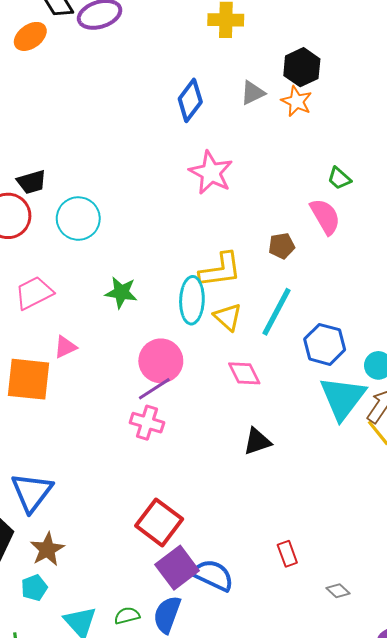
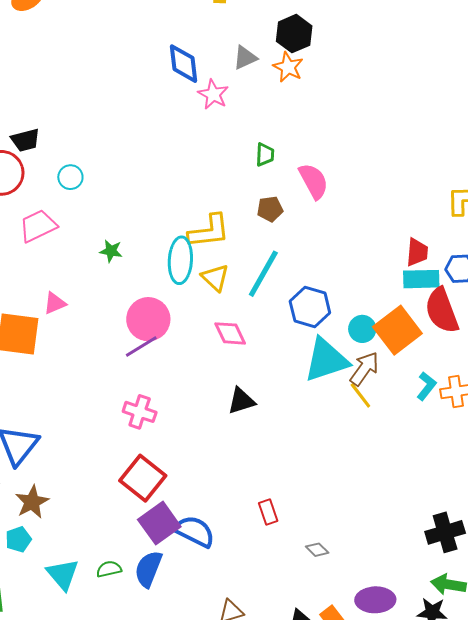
blue diamond: (190, 100) -> (183, 64), turned -45
pink star: (211, 173) -> (213, 94), moved, size x0.7
green trapezoid: (339, 178) -> (265, 155), moved, turned -130
cyan circle: (78, 219) -> (70, 177), size x0.6
green star: (121, 292) -> (111, 251), size x0.7
pink trapezoid: (34, 293) -> (38, 226), moved
cyan triangle: (343, 398) -> (326, 360), turned 33
pink cross: (147, 423) -> (140, 412), moved

